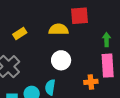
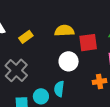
red square: (80, 16) -> (88, 43), moved

